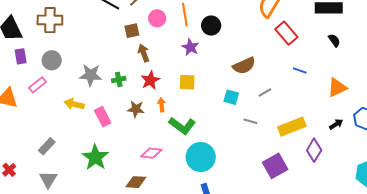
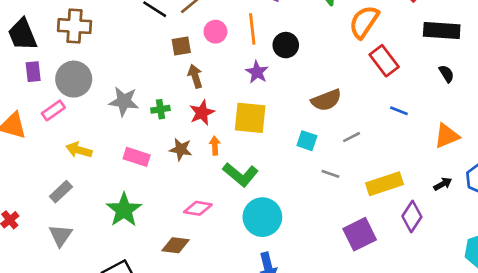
gray circle: (52, 60) -> (74, 79), size x1.4
yellow square: (187, 82) -> (250, 118), size x1.5
yellow arrow: (74, 104) -> (79, 150), moved
pink rectangle: (103, 117) -> (137, 157), turned -48

